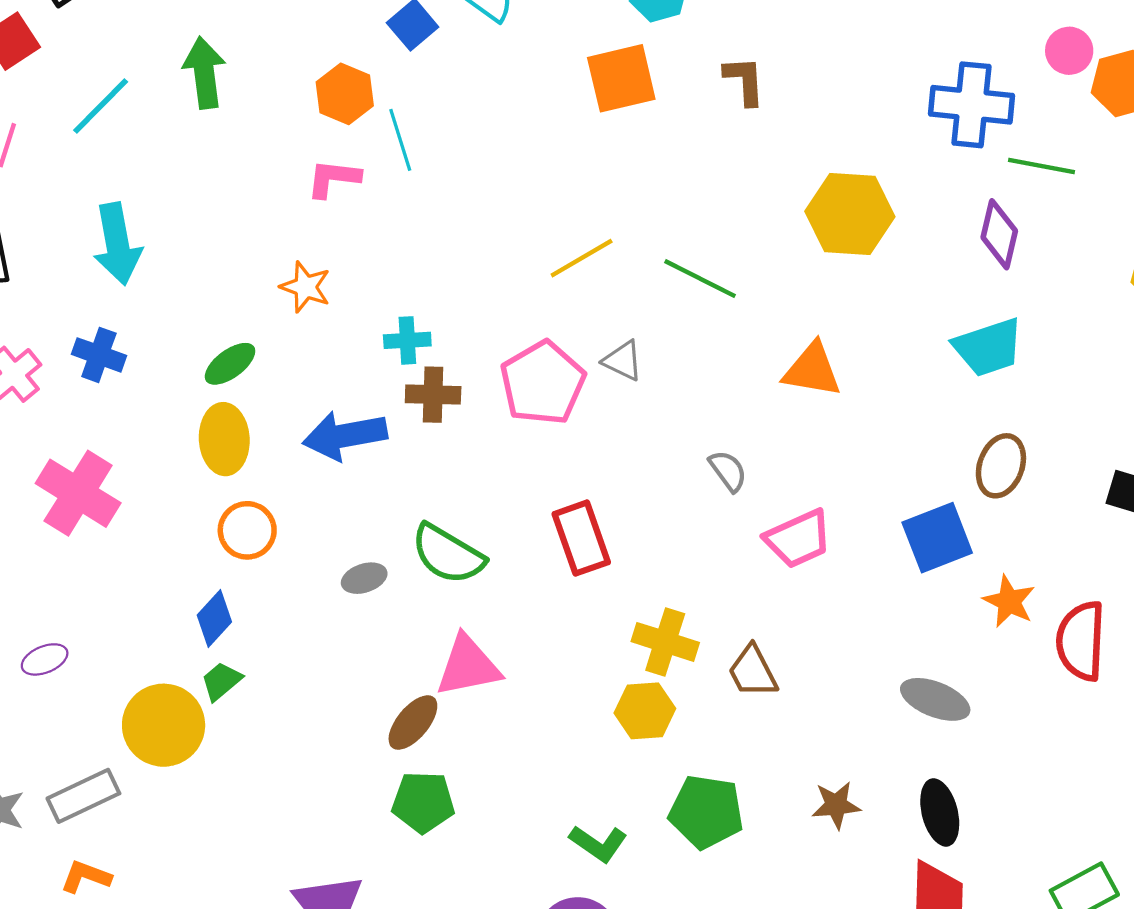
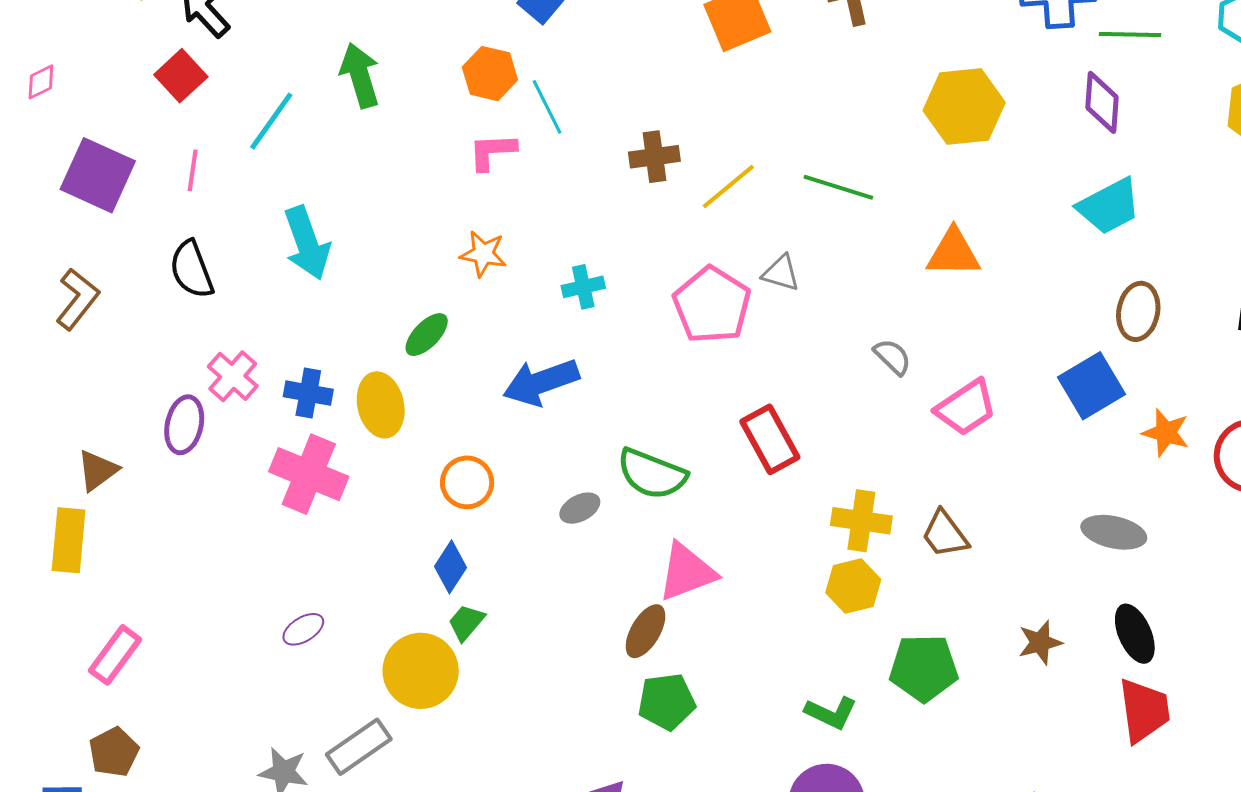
blue cross: (99, 355) -> (308, 393), moved
brown cross: (433, 395) -> (654, 157), moved
yellow ellipse: (224, 439) -> (381, 405), moved

